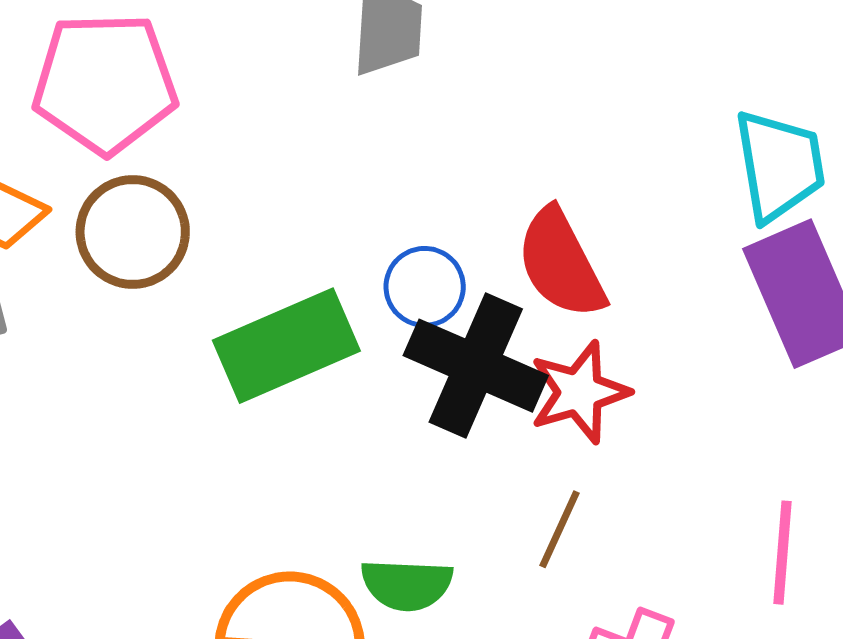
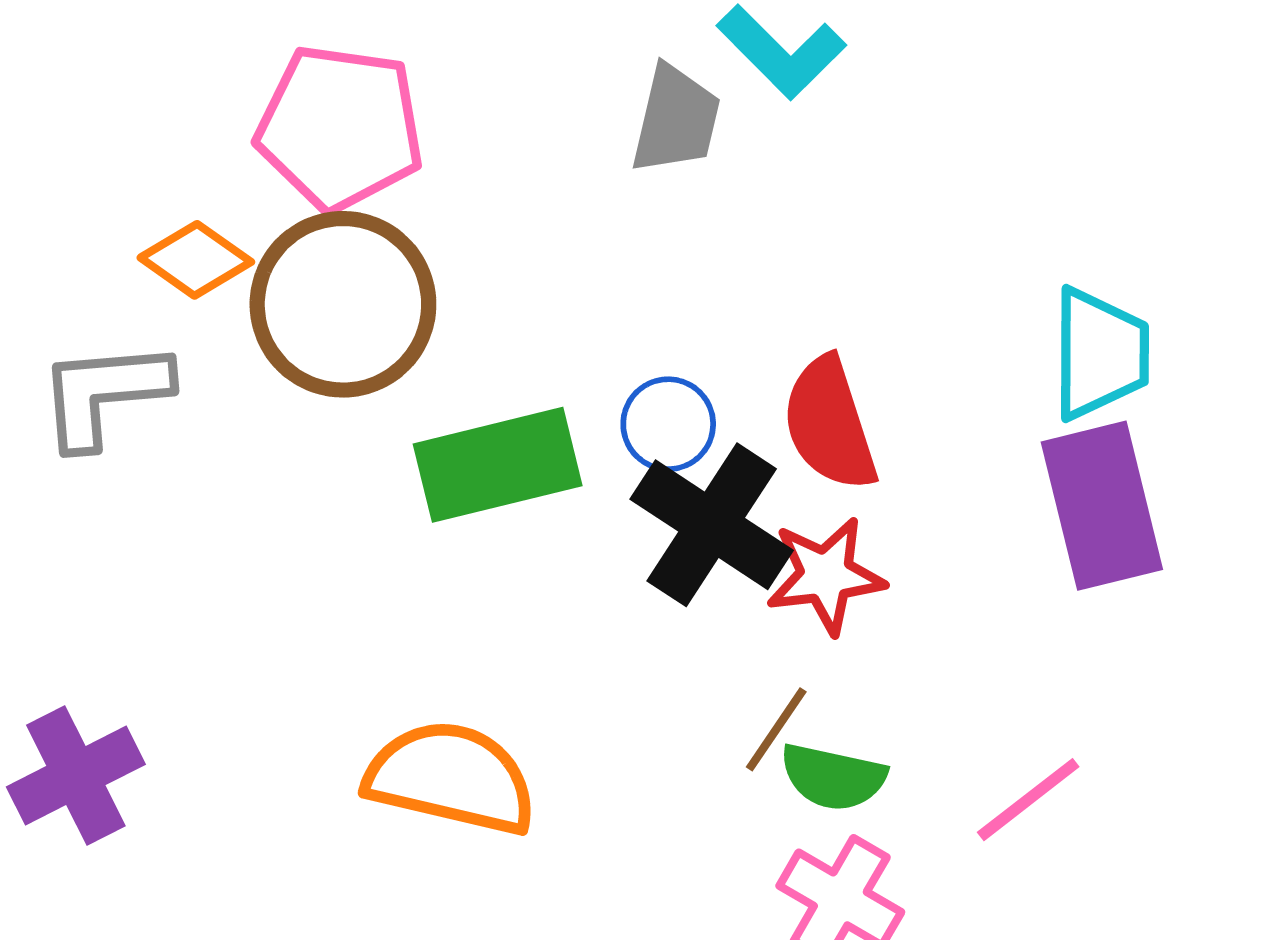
brown circle: (133, 232) -> (343, 304), size x1.4
pink line: (782, 553) -> (1028, 800), turned 38
green semicircle: (407, 585) -> (833, 777), moved

